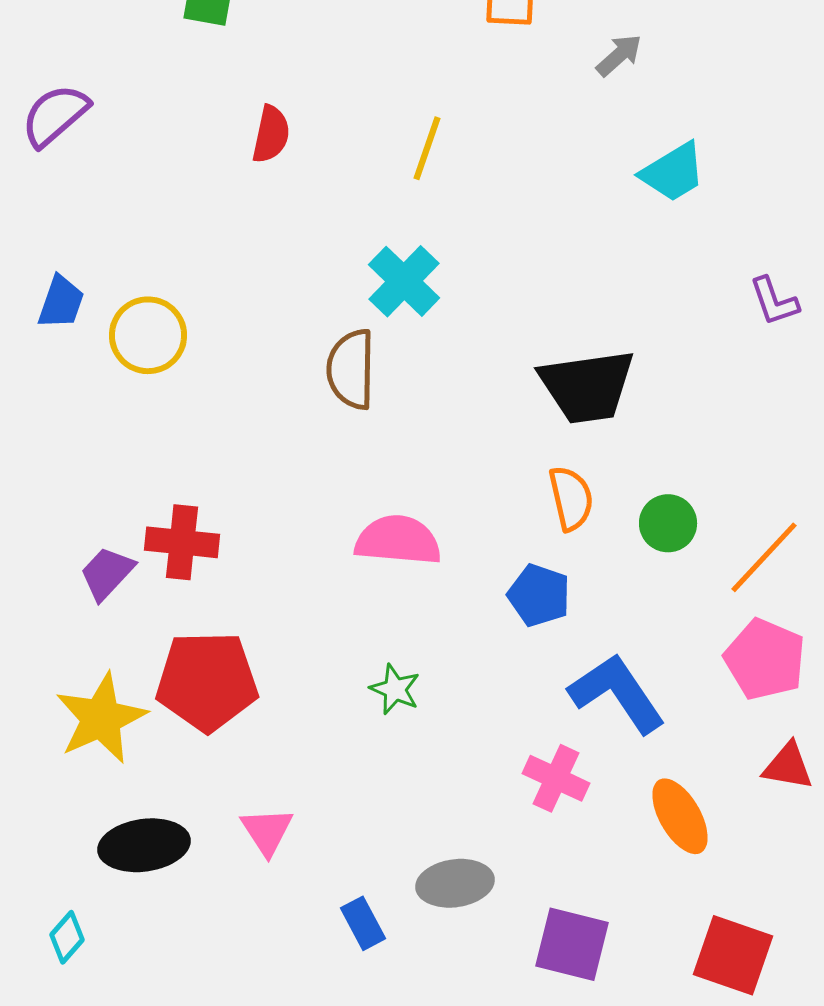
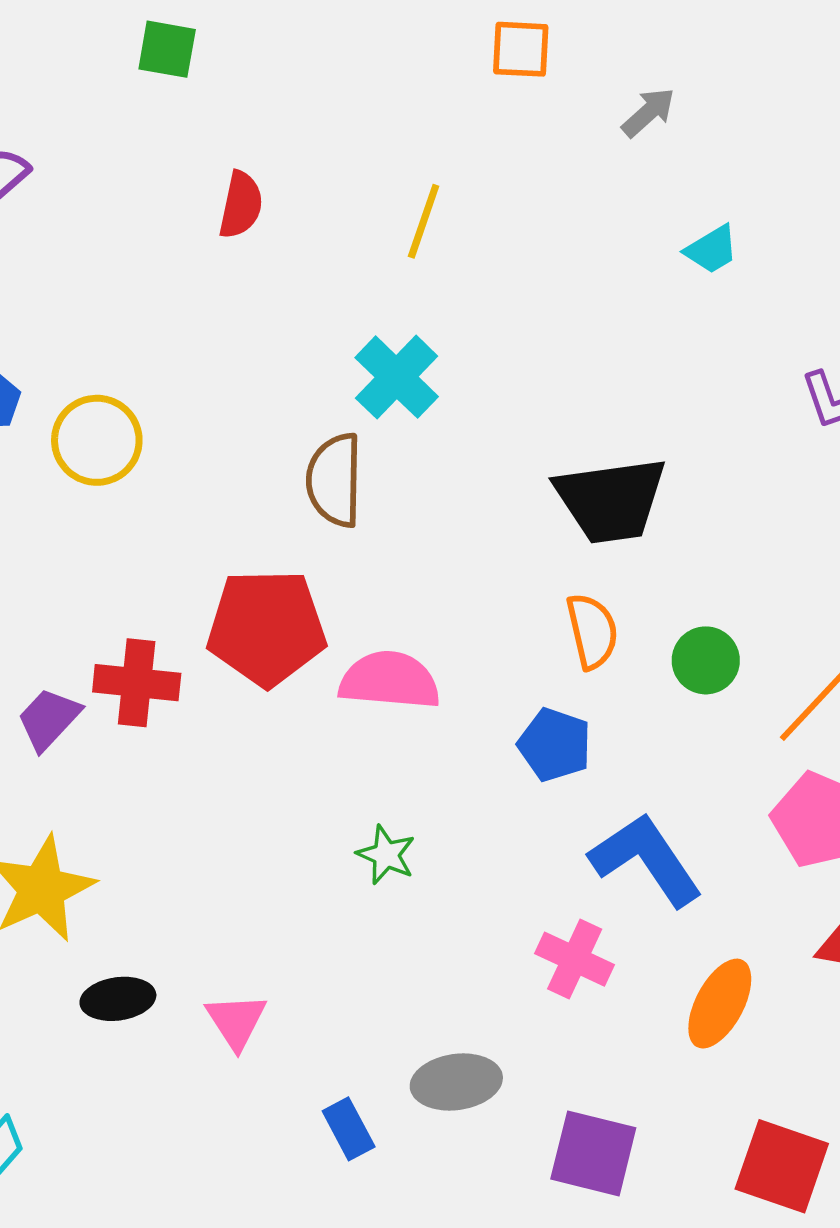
cyan trapezoid: (673, 172) -> (712, 249), size x0.7
red pentagon: (207, 681) -> (267, 628), moved
orange ellipse: (680, 816) -> (720, 1004), turned 58
black ellipse: (144, 845) -> (118, 999), moved, size x0.7

